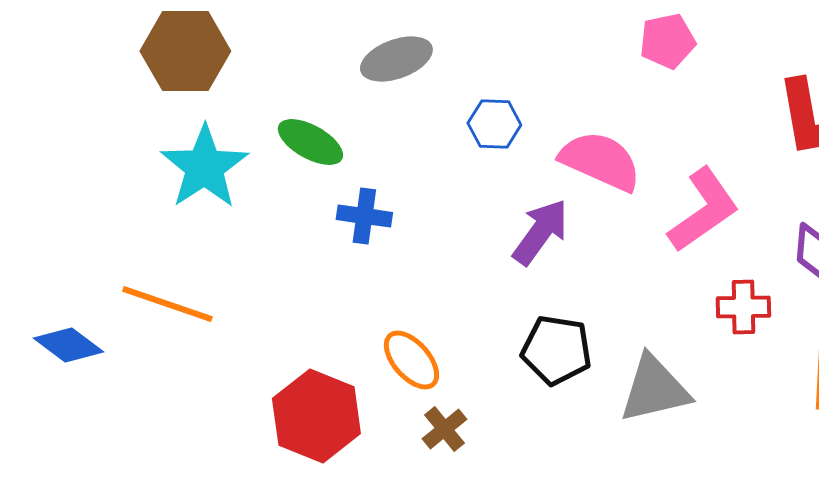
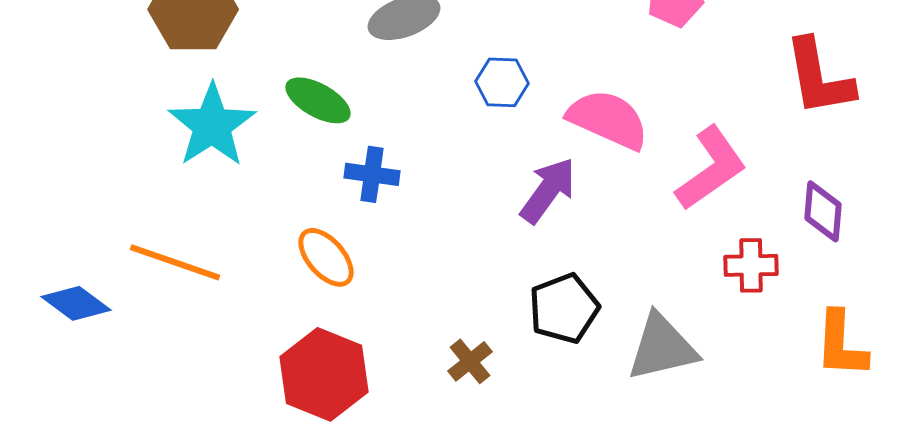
black pentagon: (556, 350) -> (564, 308), turned -30
orange ellipse: (411, 360) -> (326, 257), moved
brown cross: (444, 429) -> (470, 361), moved

